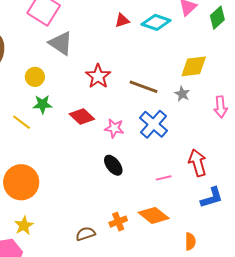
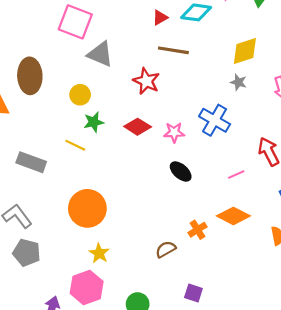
brown line: (144, 87) -> (173, 50), moved

